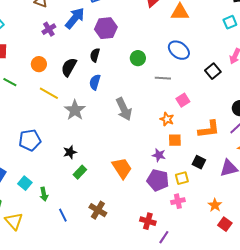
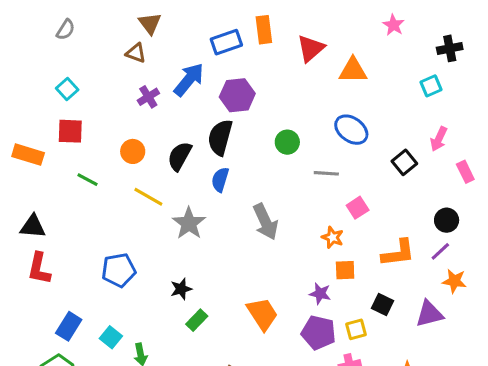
black semicircle: (95, 55) -> (220, 137), size x1.6

